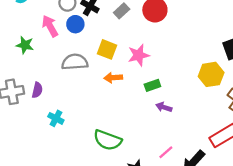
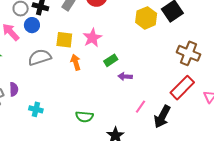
yellow hexagon: (211, 74) -> (146, 18), moved
orange arrow: (113, 78) -> (76, 62), turned 91
green semicircle: (108, 140) -> (84, 117), size x0.7
pink line: (166, 152) -> (141, 107), moved

